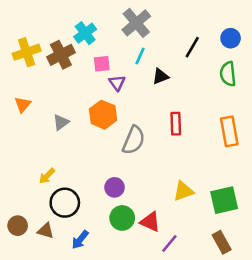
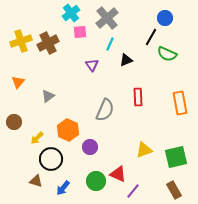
cyan cross: (85, 33) -> (71, 13), moved
blue circle: (231, 38) -> (165, 18), moved
pink square: (102, 64) -> (80, 32), moved
green semicircle: (228, 74) -> (167, 54), moved, turned -60
orange hexagon: (103, 115) -> (68, 130), moved
green circle: (122, 218) -> (96, 181), moved
brown circle: (18, 226) -> (14, 122), moved

